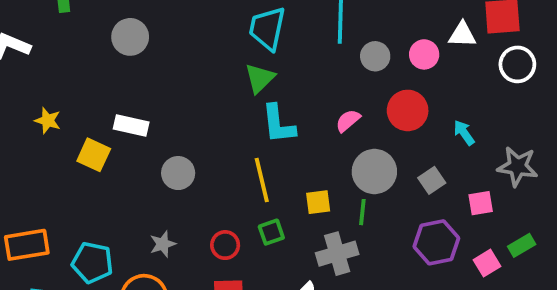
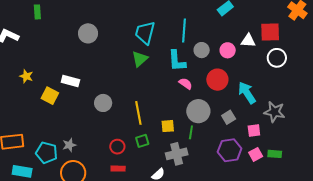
gray circle: (130, 37) -> (88, 33), moved
pink semicircle: (348, 121) -> (186, 84), turned 72
cyan L-shape: (278, 124) -> (177, 61), moved
cyan arrow: (464, 133) -> (247, 93), size x1.6
gray circle: (178, 173) -> (103, 103), moved
gray star: (163, 244) -> (69, 145), moved
green rectangle: (522, 245) -> (275, 154), turned 32
pink square: (487, 263) -> (256, 154), moved

